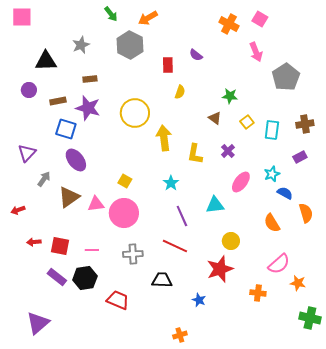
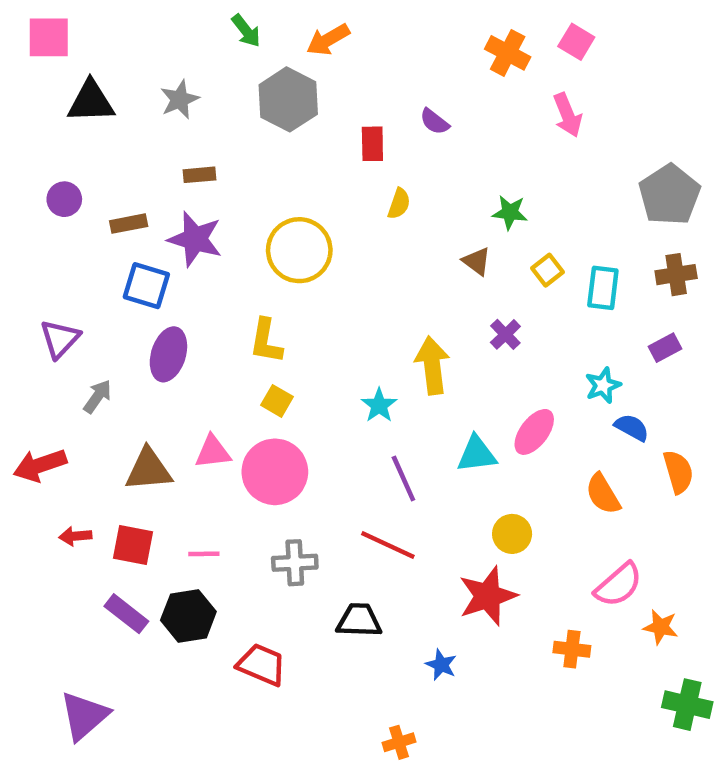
black triangle: (46, 61) -> (91, 102), moved
gray pentagon: (286, 77) -> (669, 195), moved
yellow arrow: (164, 138) -> (432, 365), moved
yellow L-shape: (195, 154) -> (266, 341), moved
purple ellipse: (76, 160) -> (168, 354), turned 55
pink ellipse: (241, 182) -> (534, 432), moved
brown triangle: (69, 197) -> (149, 470), moved, turned 30
red arrow: (18, 210) -> (40, 465), size x1.6

